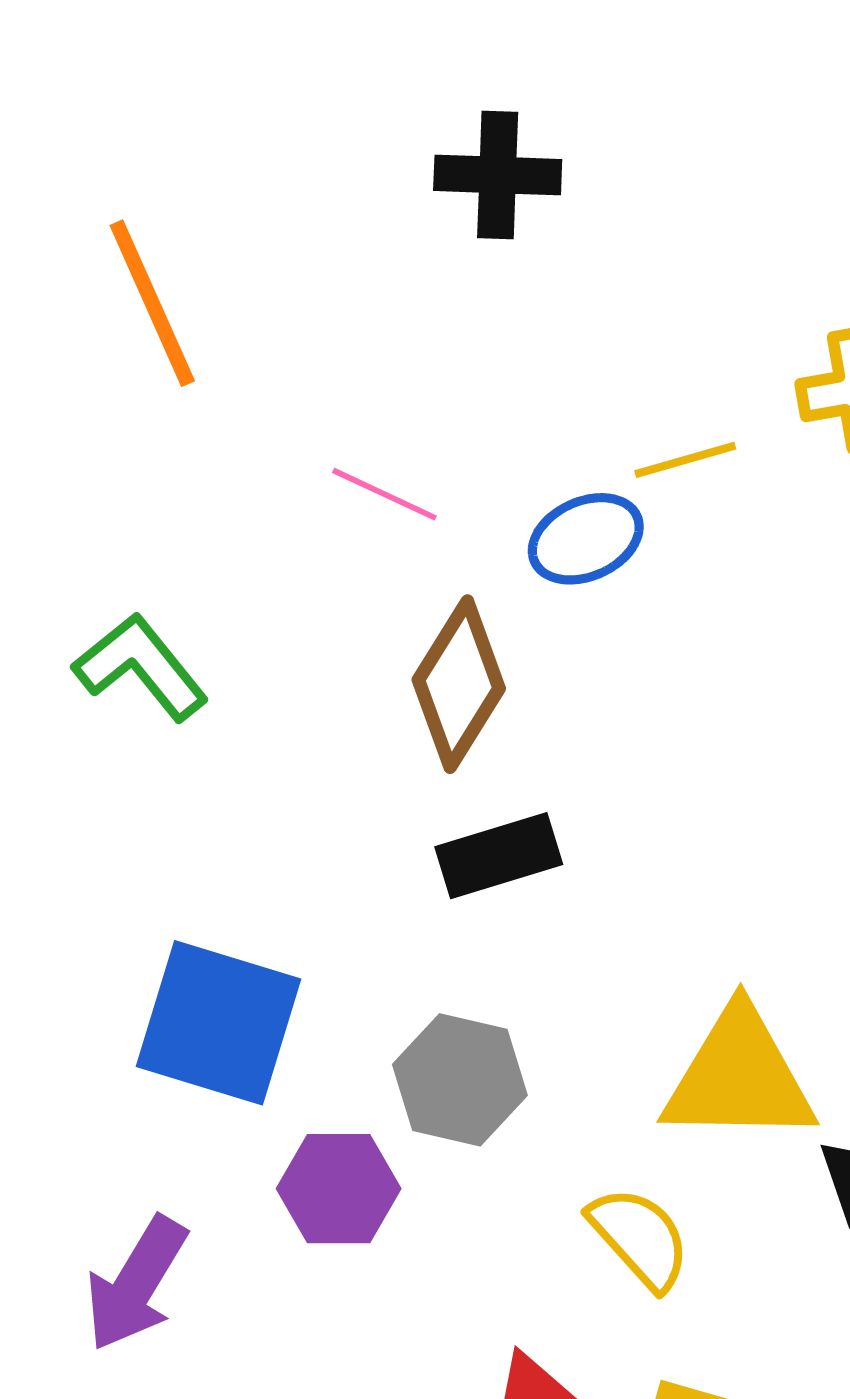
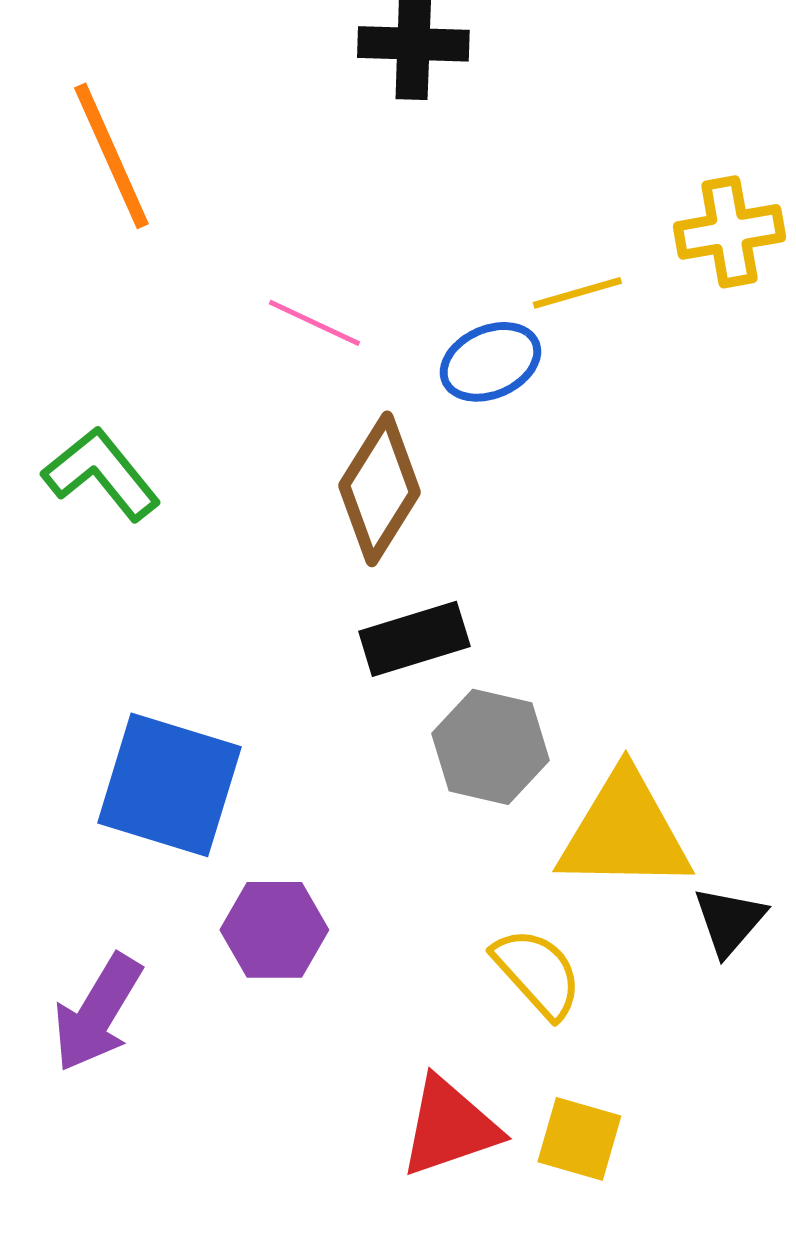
gray hexagon: (460, 1080) -> (490, 747), moved

